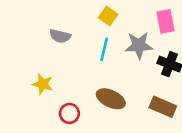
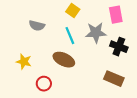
cyan line: (104, 49) -> (70, 36), turned -36
brown ellipse: (111, 99) -> (64, 60), moved

